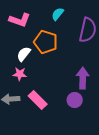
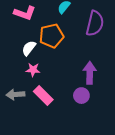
orange pentagon: (46, 42) -> (52, 36), turned -30
pink star: (20, 74) -> (33, 70), moved

